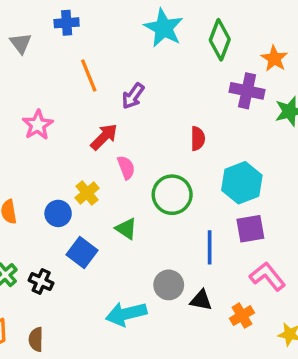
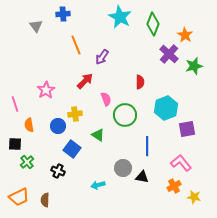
purple cross: (247, 91) -> (169, 54), turned 30
pink star: (38, 125) -> (46, 90), moved
pink semicircle: (126, 167) -> (106, 99), moved
yellow cross: (87, 193) -> (75, 114), turned 32
purple square: (250, 229) -> (187, 129), moved
black cross: (41, 282) -> (58, 171), moved
cyan arrow: (126, 314) -> (98, 185), size x0.6
orange cross: (242, 316) -> (174, 186), moved

